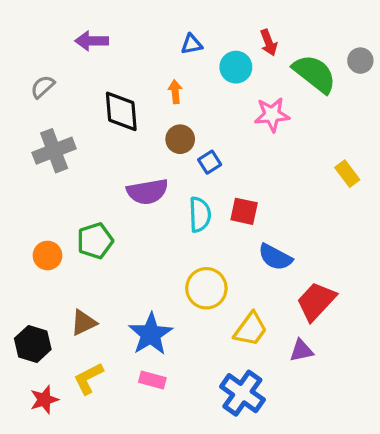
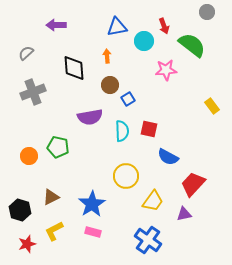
blue triangle: (192, 44) -> (117, 27), size x1.5
gray circle: (360, 61) -> (207, 12), moved
green pentagon: (95, 241) -> (58, 147), turned 30

